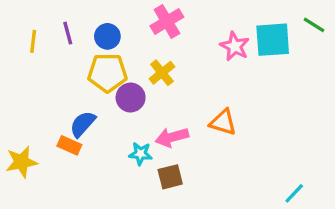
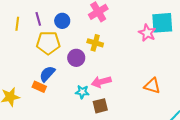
pink star: (235, 46) -> (147, 33), moved
yellow pentagon: (107, 73) -> (48, 43), moved
yellow cross: (162, 73) -> (95, 43), turned -35
orange triangle: (223, 122) -> (152, 86), moved

